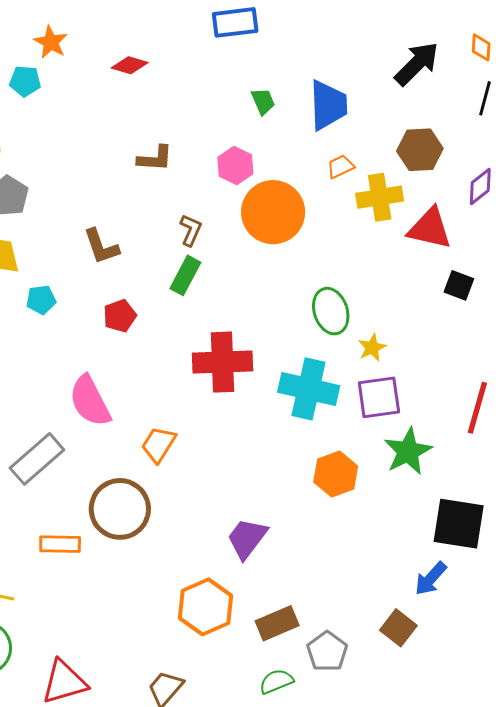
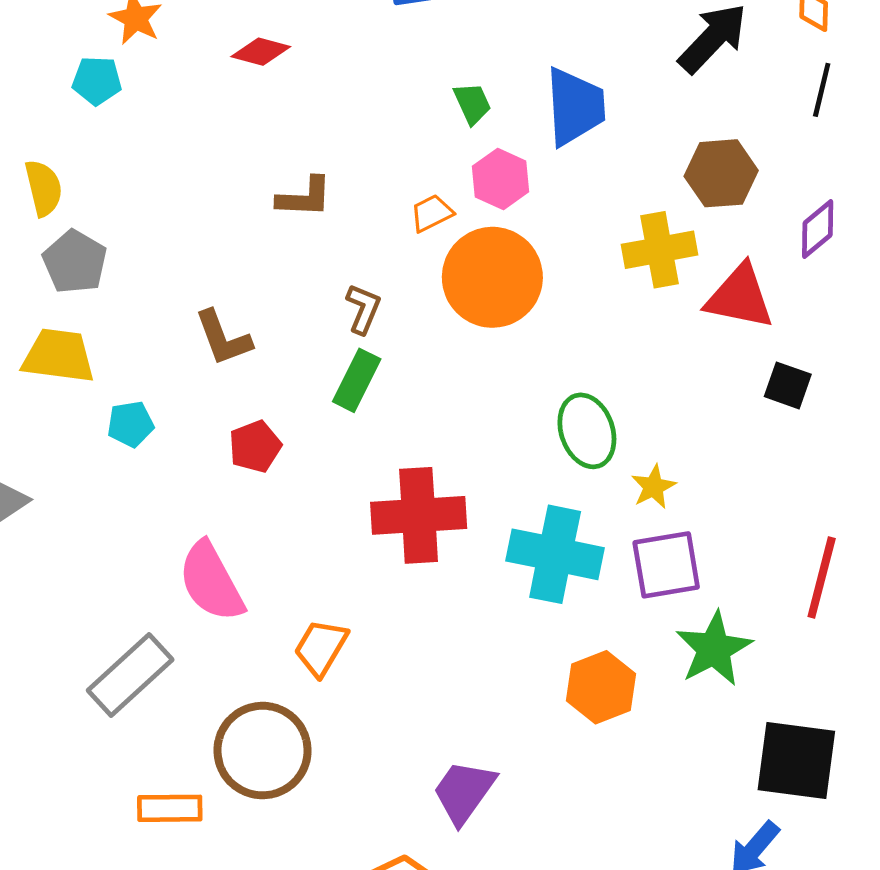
pink hexagon: (235, 165) -> (501, 179), moved
orange trapezoid: (340, 167) -> (432, 213), moved

